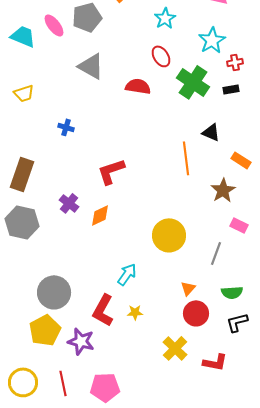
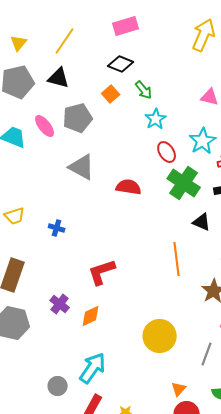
red ellipse: (161, 56) -> (167, 152), moved
yellow trapezoid: (24, 93) -> (15, 216), moved
black triangle: (211, 132) -> (202, 222), moved
cyan arrow: (127, 274) -> (93, 368), moved, size x1.4
gray circle: (54, 292) -> (58, 386), moved, size x0.6

